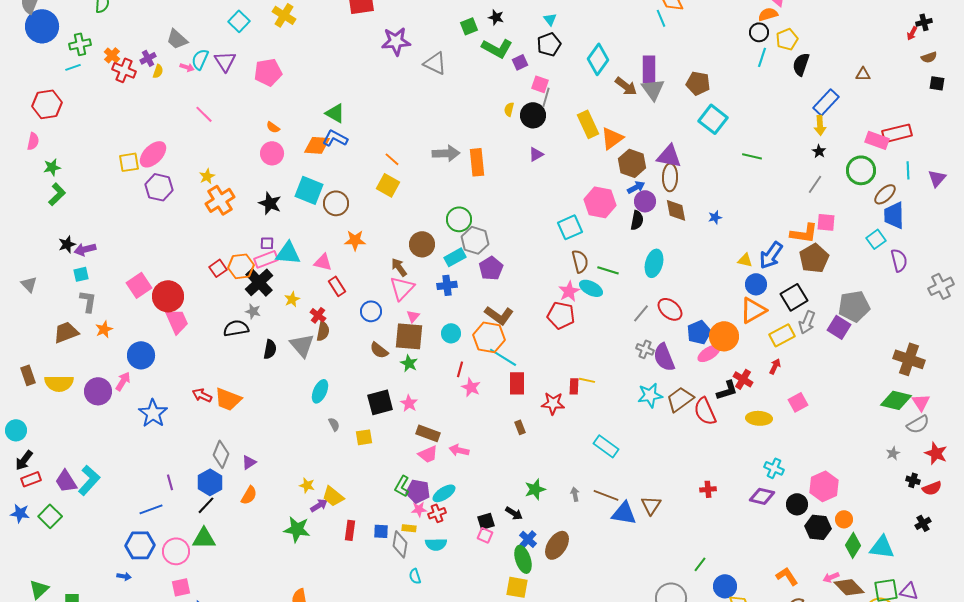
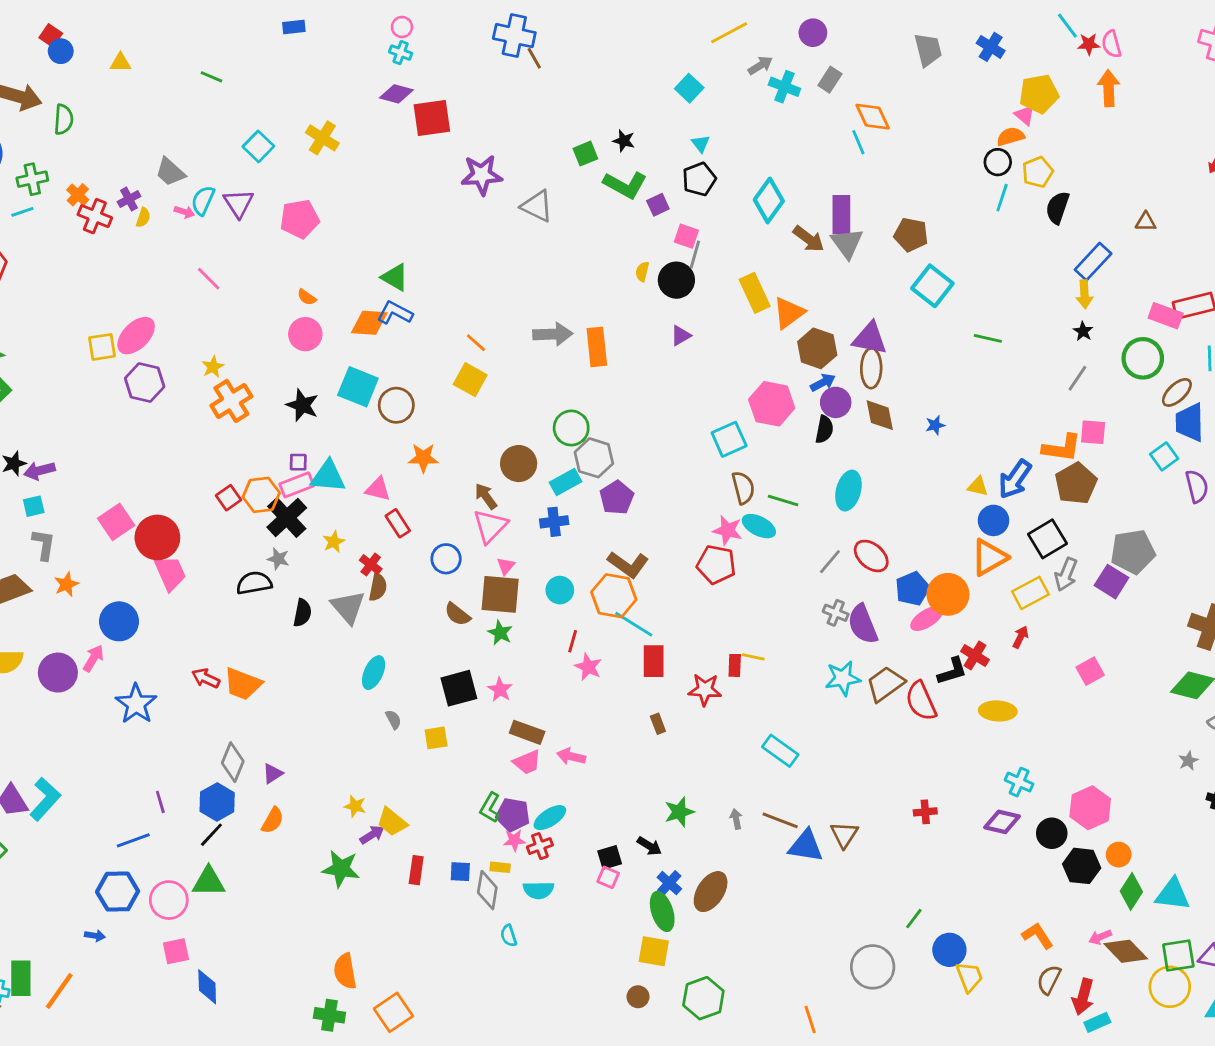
pink star: (569, 291) -> (728, 530), turned -30
pink square: (798, 402) -> (1090, 671), moved

